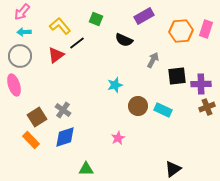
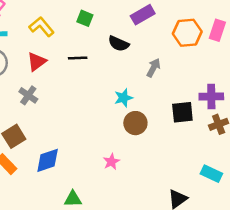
black line: (77, 43) -> (78, 58), moved, turned 35
black square: (177, 76) -> (182, 112), moved
cyan star: (115, 85) -> (123, 98), moved
gray cross: (63, 110) -> (28, 95), moved
cyan rectangle: (163, 110) -> (211, 174), moved

